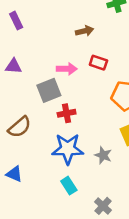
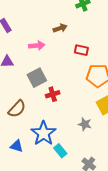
red rectangle: (98, 63) -> (81, 50), moved
pink arrow: (67, 69) -> (37, 46), moved
blue star: (68, 149) -> (43, 133), moved, turned -30

